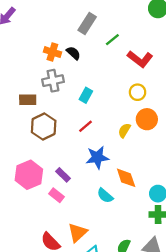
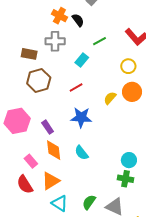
green line: (112, 40) -> (99, 41), moved
orange diamond: (126, 178) -> (54, 150), moved
pink rectangle: (57, 195) -> (31, 161), moved

